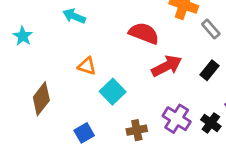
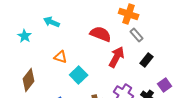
gray rectangle: (211, 29) -> (137, 35), moved
cyan star: (23, 36) -> (25, 36), moved
red arrow: (167, 66) -> (117, 57), turned -35

